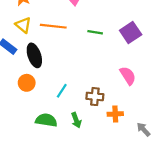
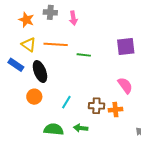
green line: (95, 32) -> (84, 55), moved
purple square: (131, 32) -> (126, 46), turned 30
orange cross: (115, 114) -> (115, 110), moved
green arrow: (76, 120) -> (81, 128), turned 120

